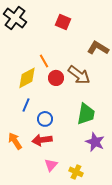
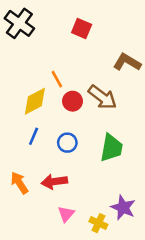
blue circle: (45, 119) -> (67, 143), moved
purple star: (95, 142) -> (123, 208), moved

